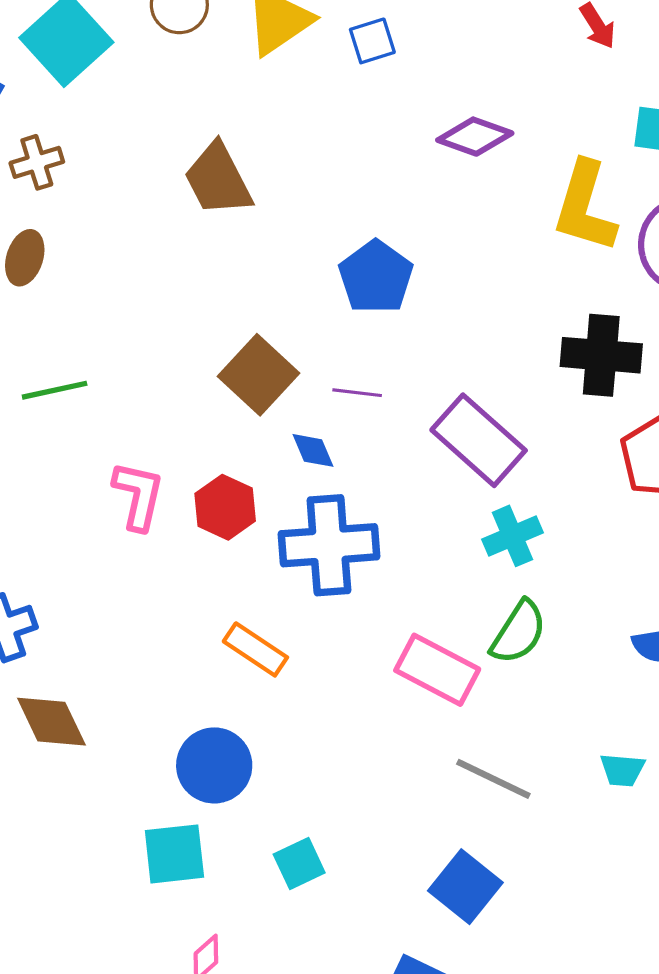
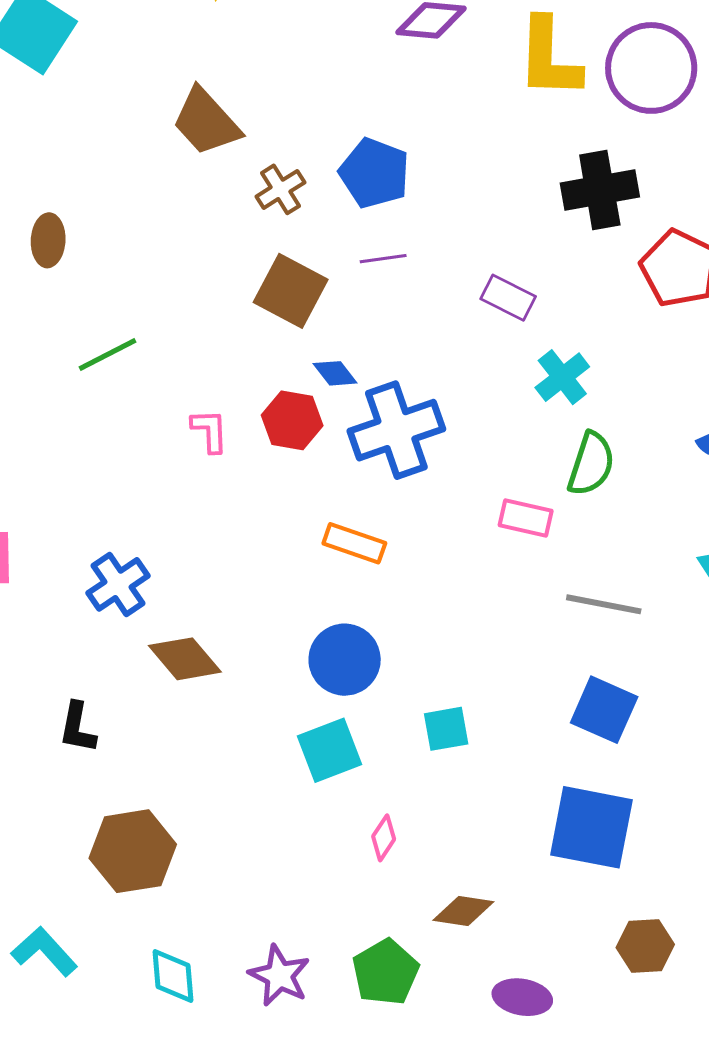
brown cross: (37, 162) -> (281, 189), moved
purple line: (357, 393) -> (383, 259), moved
purple rectangle: (479, 440) -> (508, 298), size x0.6
blue diamond: (313, 450) -> (335, 373), moved
pink L-shape: (138, 496) -> (210, 431), size x0.7
pink rectangle: (437, 670) -> (526, 518), size x0.7
cyan square: (299, 863) -> (446, 729), turned 30

